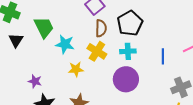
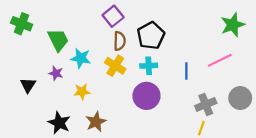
black triangle: (16, 40) -> (28, 85), moved
yellow star: (76, 69) -> (82, 92), moved
purple star: (35, 81) -> (56, 73), moved

